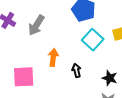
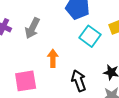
black arrow: (76, 70) -> (79, 81), moved, size x1.5

